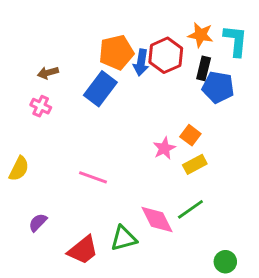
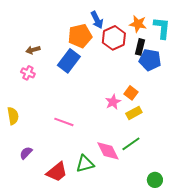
blue arrow: (141, 63) -> (97, 20), moved, turned -36
yellow semicircle: (19, 169) -> (13, 116), turned -36

